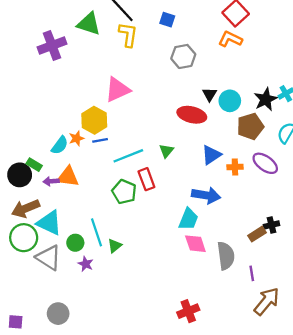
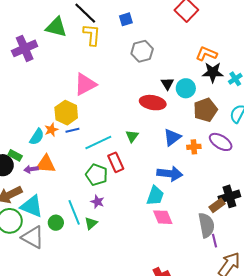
blue square: (167, 20) -> (126, 19), turned -32
orange L-shape: (230, 39) -> (206, 54), moved
black star: (266, 99) -> (213, 72), moved, turned 30
black cross: (271, 225) -> (229, 196), size x1.5
gray semicircle: (226, 256) -> (206, 225), moved
purple star: (86, 264) -> (97, 202), moved

